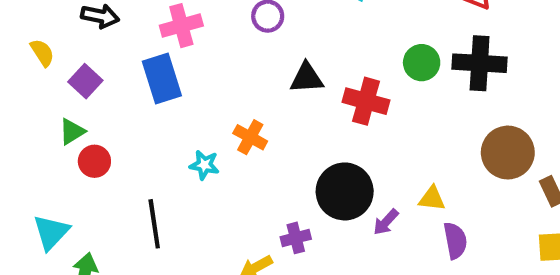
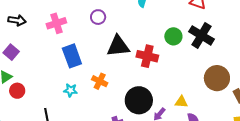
black cross: (480, 63) -> (201, 35), turned 30
blue rectangle: (162, 78) -> (72, 56), moved
black triangle: (307, 78) -> (118, 46), size x1.4
orange cross: (250, 137) -> (100, 81), moved

